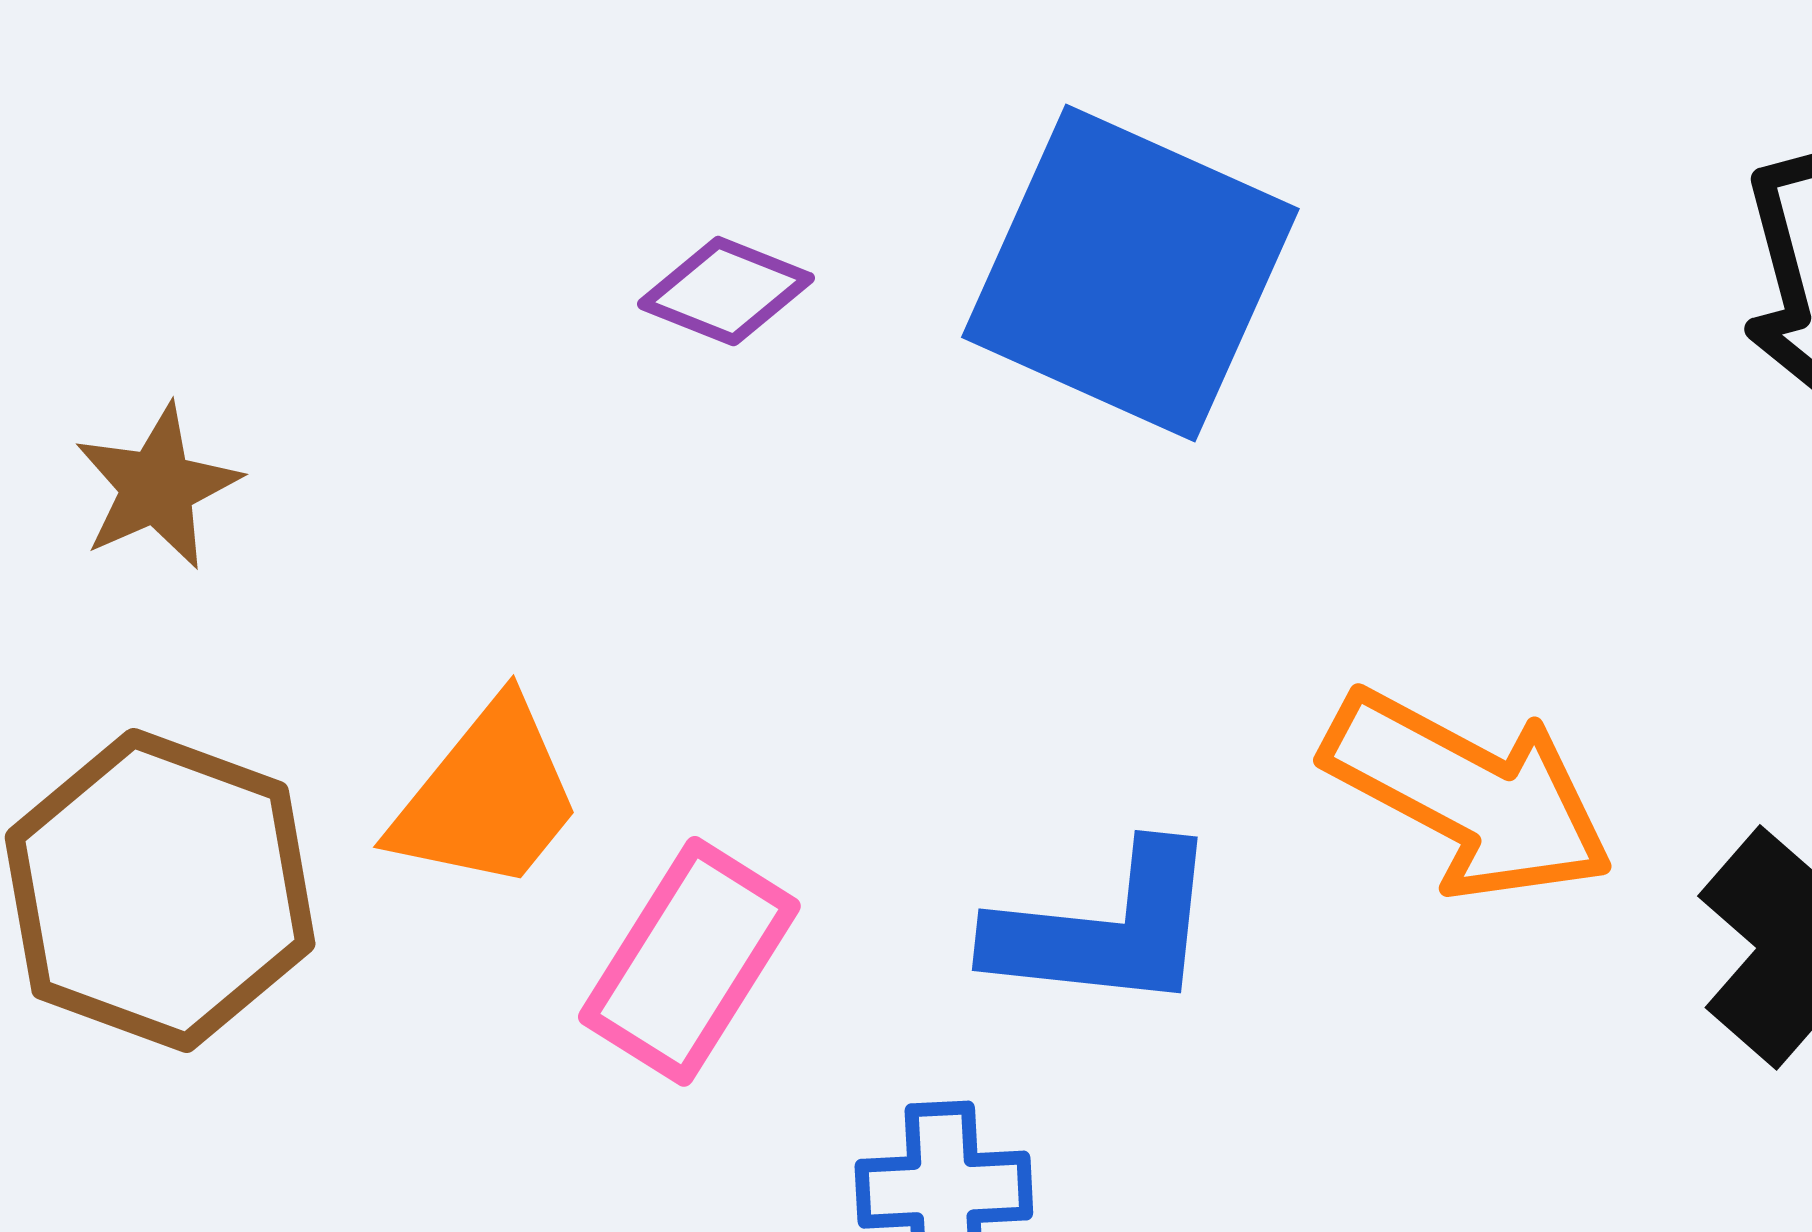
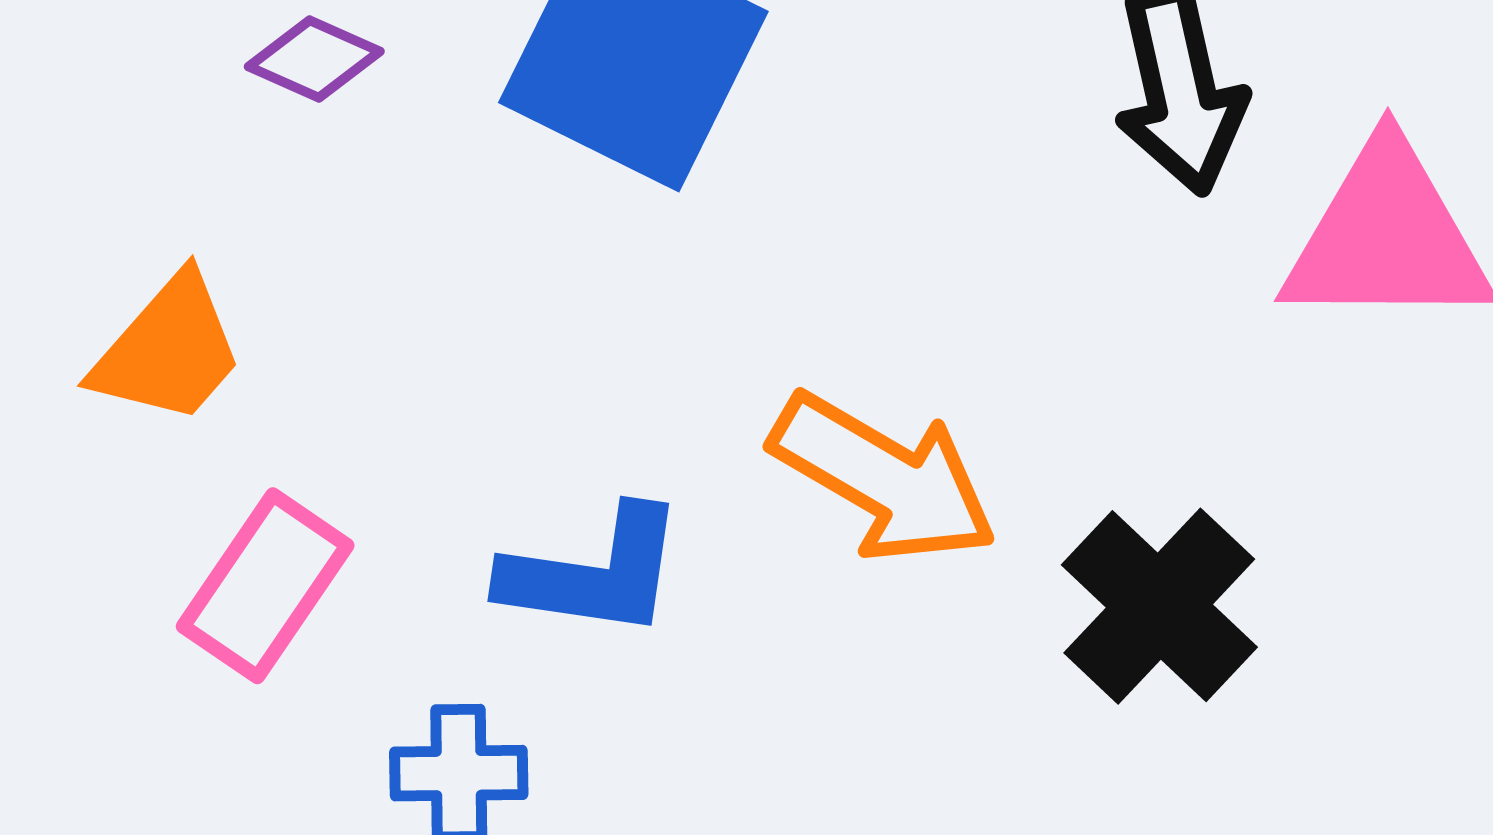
orange trapezoid: (487, 797) -> (168, 350), moved

